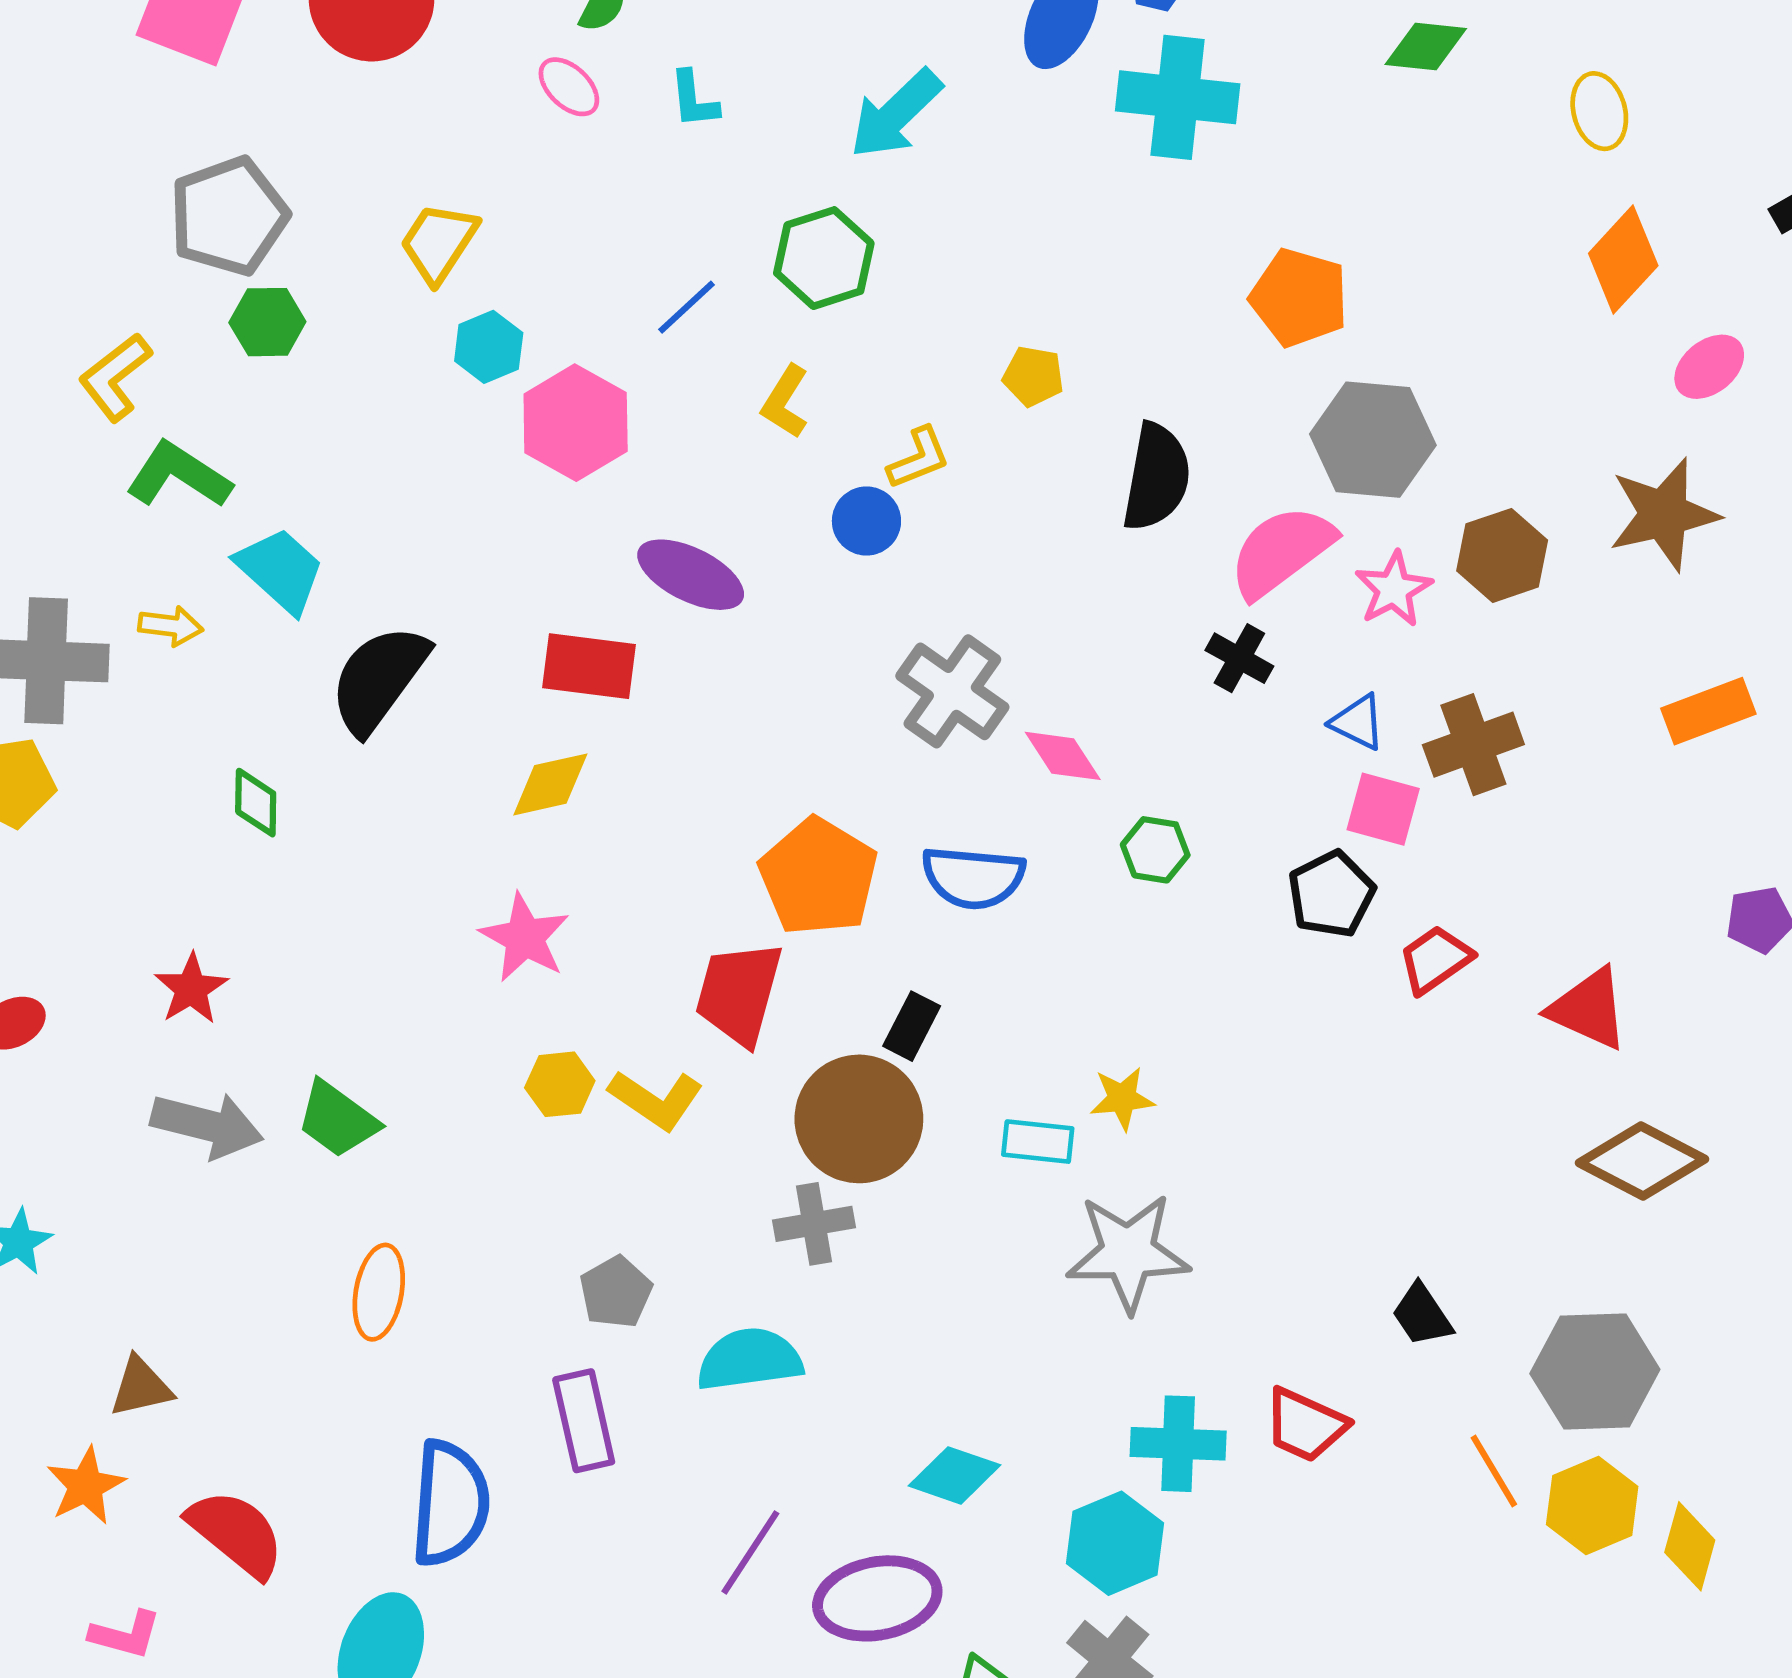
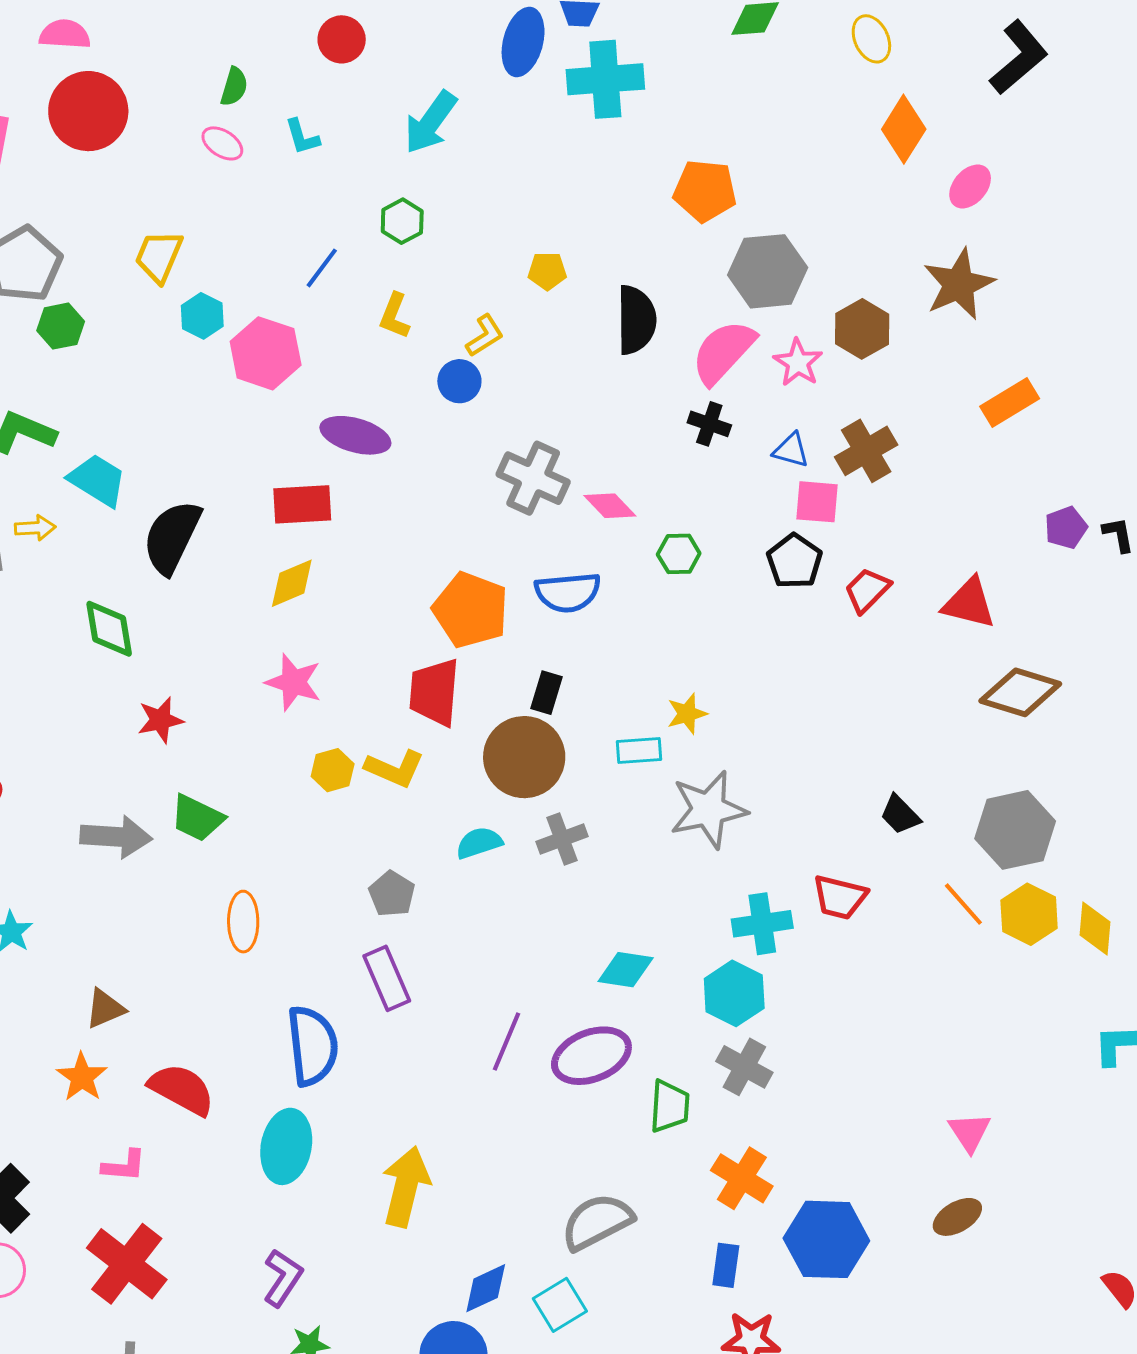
green hexagon: (824, 258) -> (402, 221), size x0.7
green diamond: (256, 803) -> (109, 629), size x1.4
red star: (191, 989) -> (160, 720), moved, turned 30
gray cross: (814, 1224) -> (562, 839), moved
cyan semicircle: (749, 1360) -> (479, 843), moved, size x0.7

